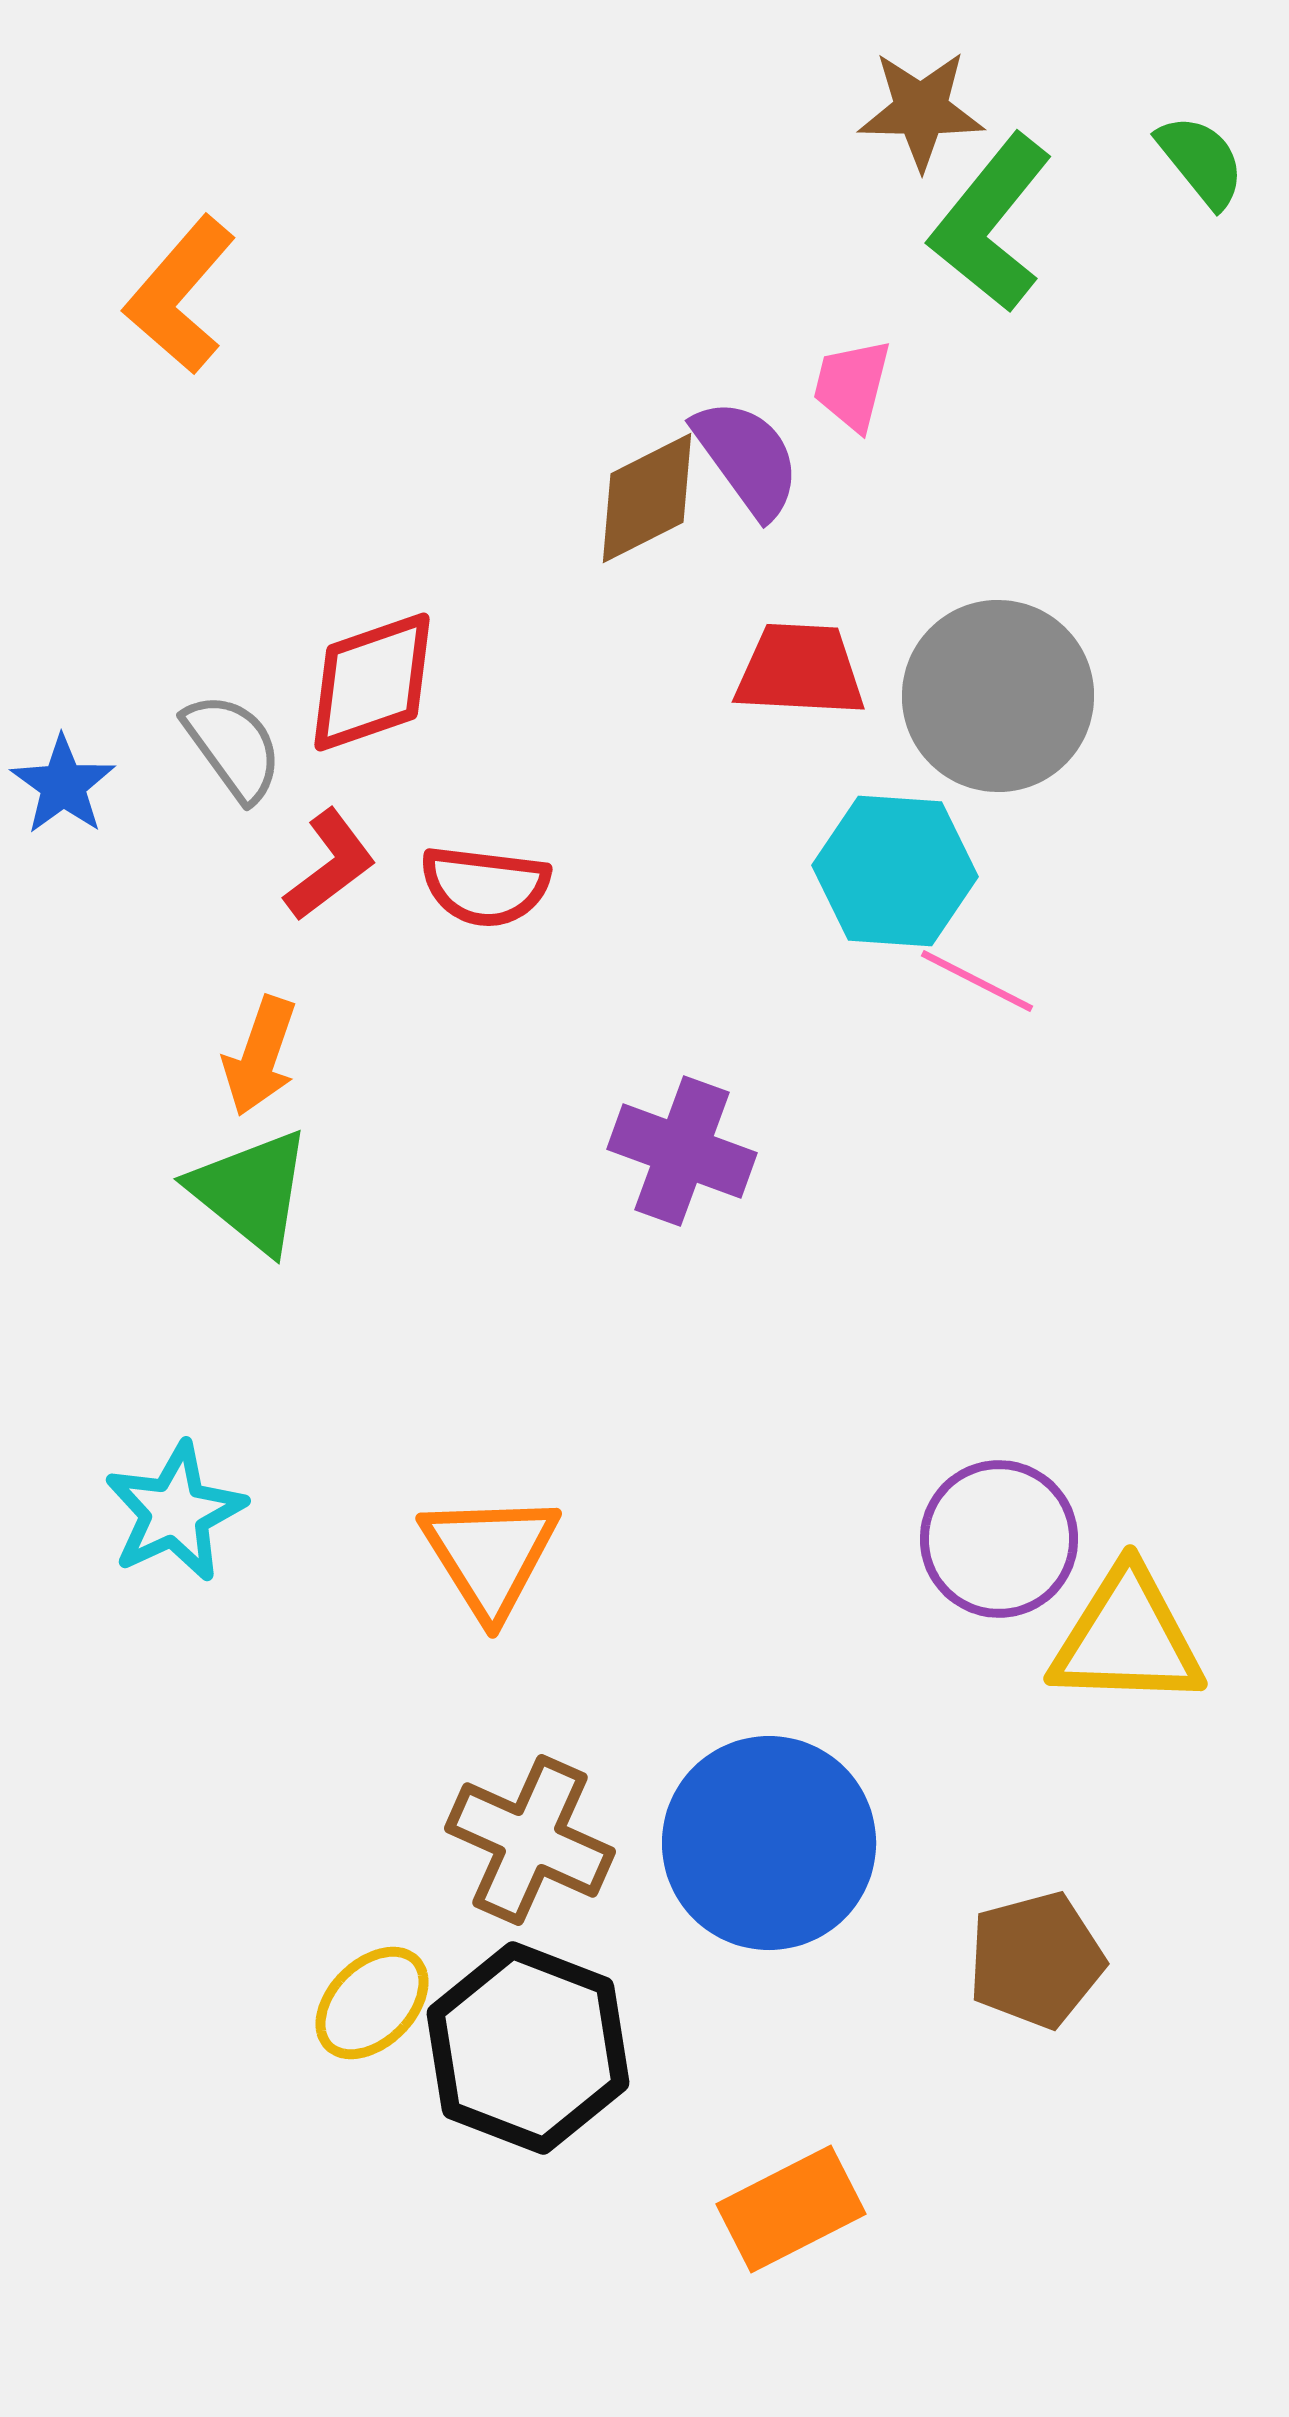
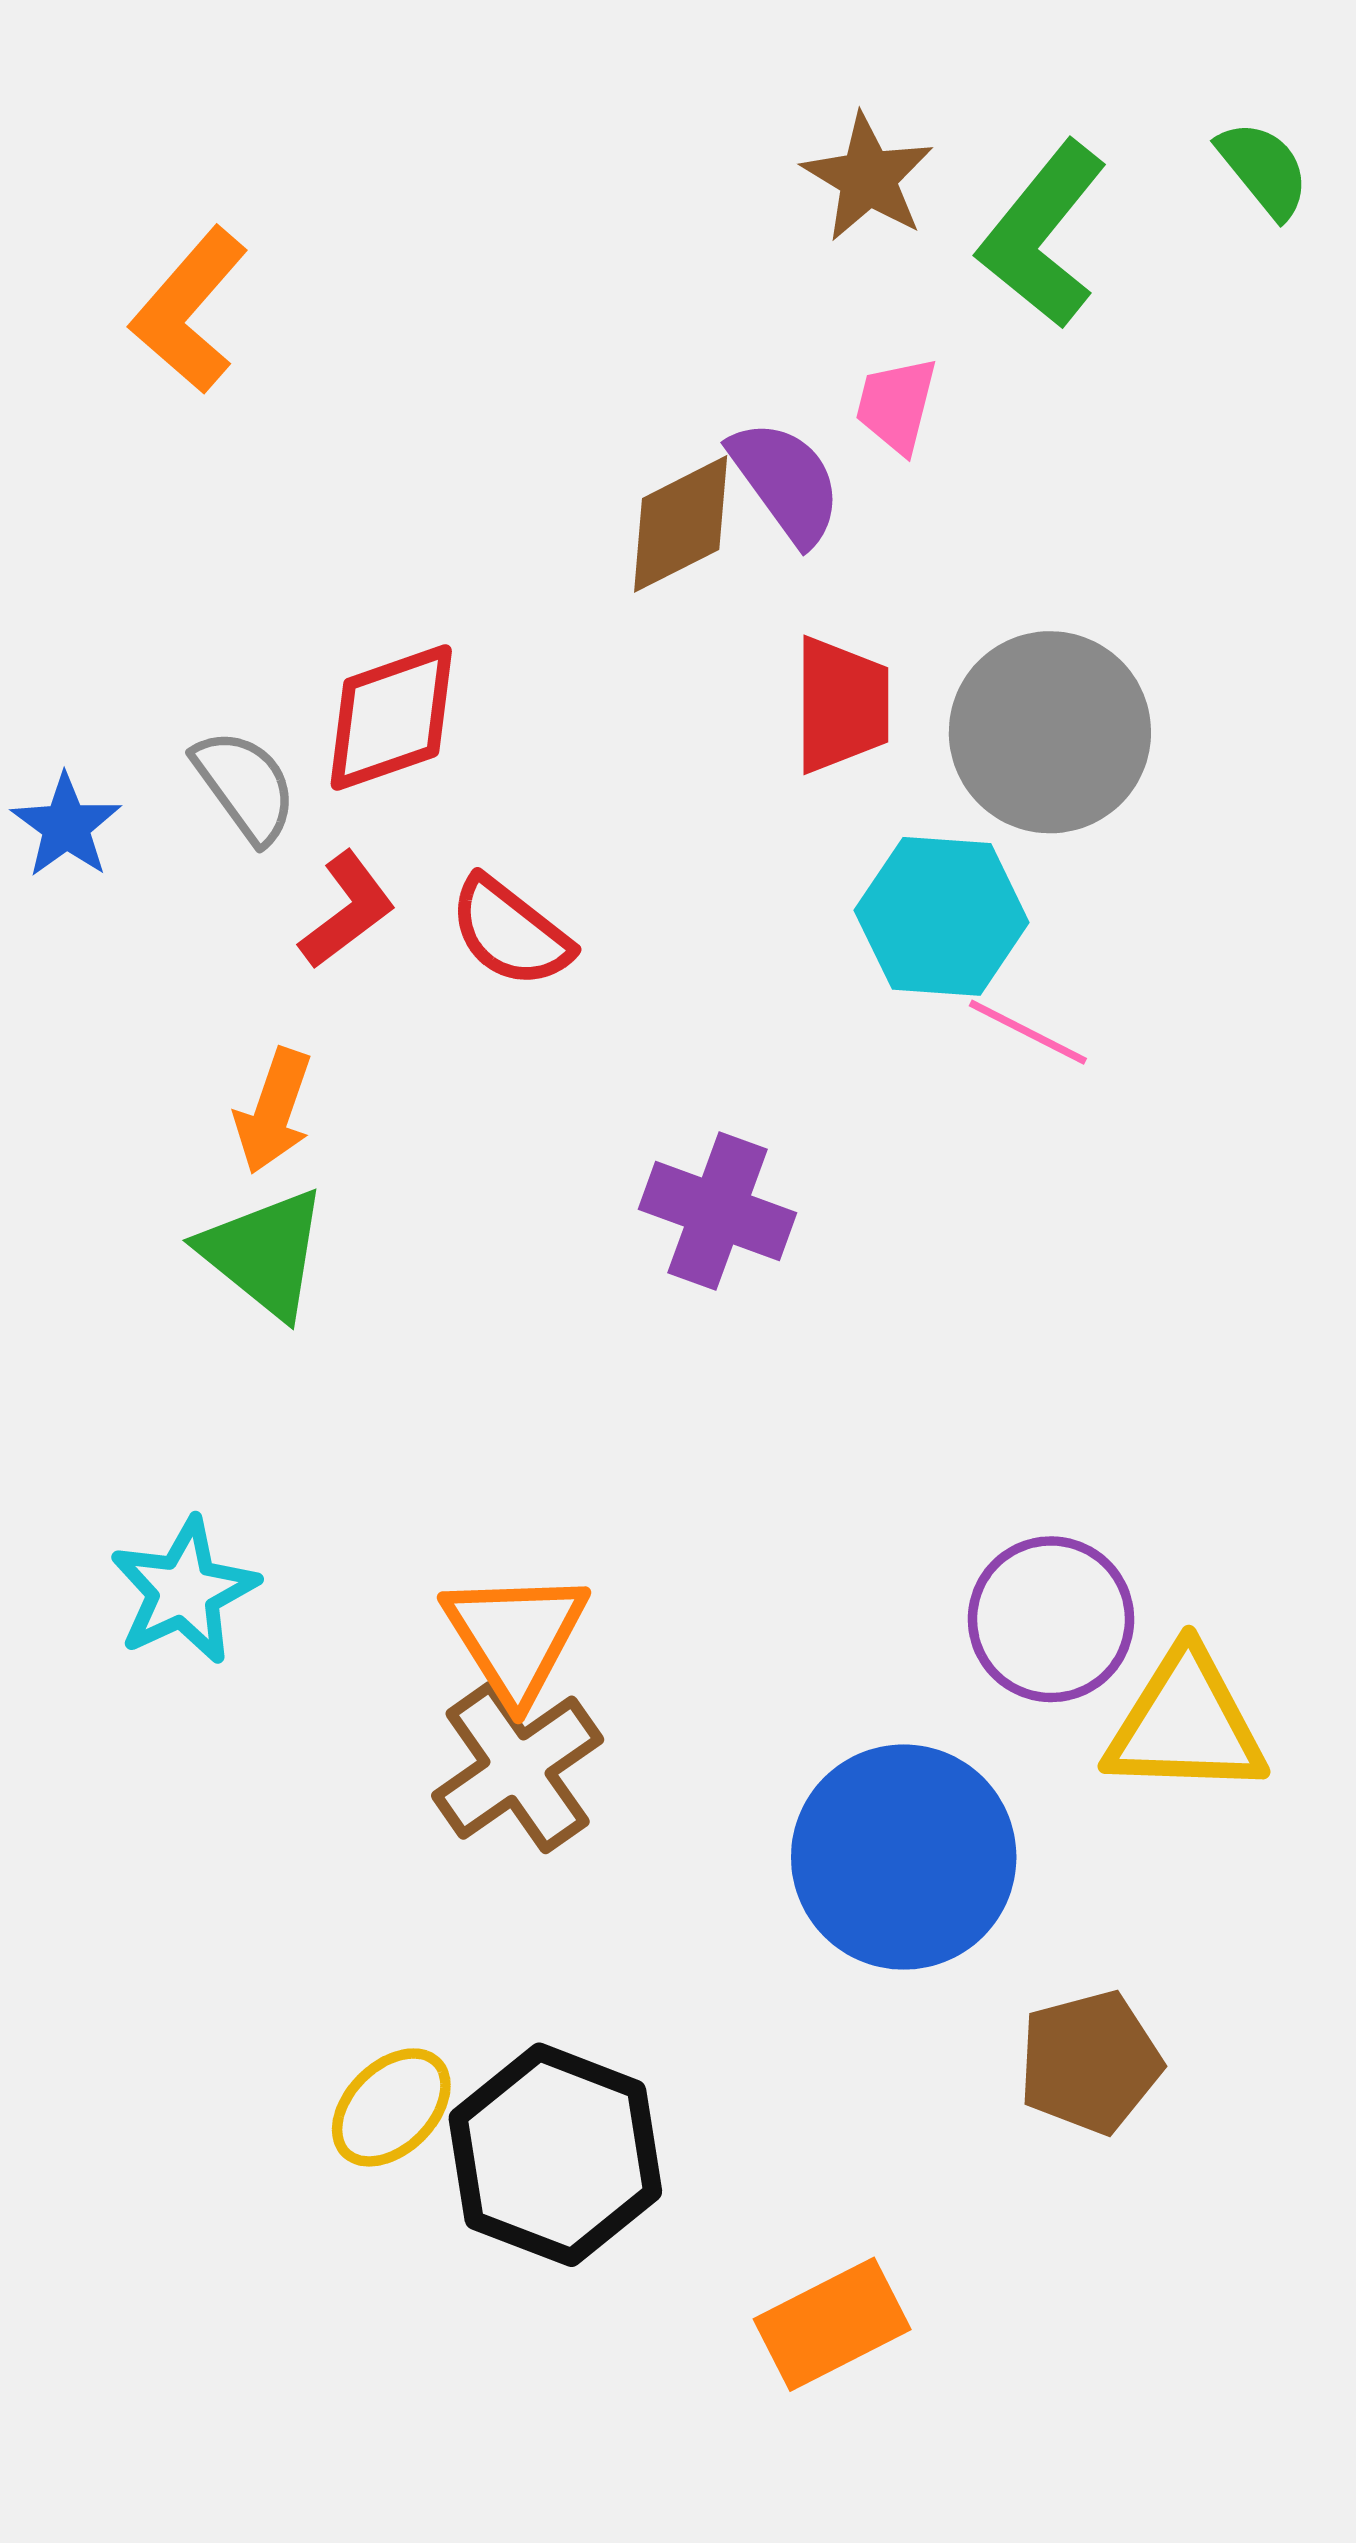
brown star: (921, 110) -> (868, 178), moved, turned 30
red trapezoid: (800, 670) -> (842, 705), turned 87
red semicircle: (485, 886) -> (510, 932), turned 31
brown cross: (530, 1840) -> (518, 1768), moved, turned 31
blue circle: (769, 1843) -> (904, 1857), moved

